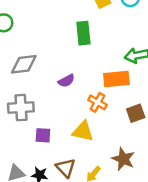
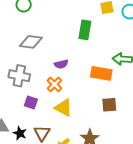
orange cross: (97, 102) -> (54, 84), moved

